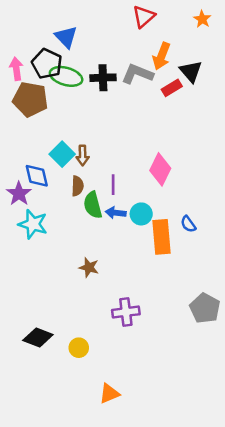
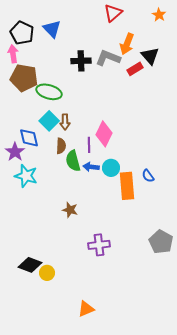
black pentagon: (47, 64) -> (22, 33), moved
green ellipse: (66, 76) -> (49, 92), moved
pink diamond: (160, 169) -> (104, 134), moved
yellow circle: (79, 348) -> (47, 273), moved

